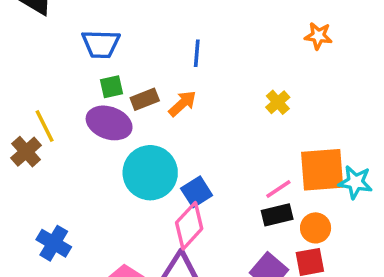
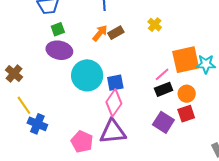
brown rectangle: (145, 99) -> (116, 33), moved
yellow line: (45, 126) -> (24, 105), moved
blue square: (197, 192) -> (115, 83), turned 30

